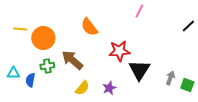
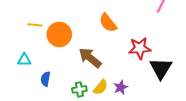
green cross: (47, 66) -> (79, 89), moved
cyan triangle: (13, 73) -> (24, 60), moved
purple star: (109, 88) -> (121, 87), moved

